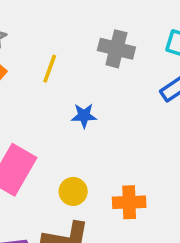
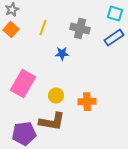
gray cross: (116, 49) -> (80, 29), moved

